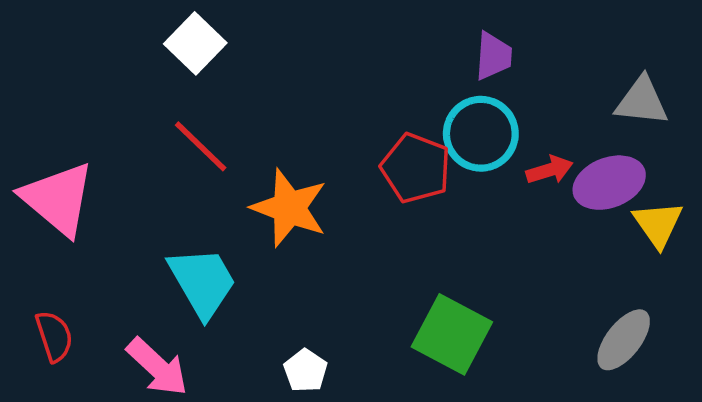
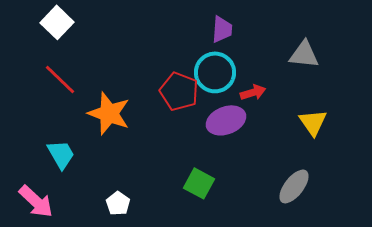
purple ellipse: (609, 183) -> (226, 120), moved
cyan trapezoid: (202, 282) -> (61, 154), size x0.7
green square: (452, 334) -> (199, 183), size x0.7

